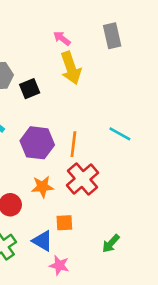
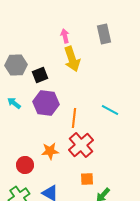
pink arrow: (62, 38) -> (65, 36), turned 40
purple hexagon: (37, 143) -> (46, 103), moved
orange square: (64, 223) -> (87, 179), moved

